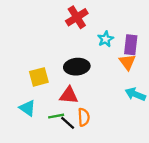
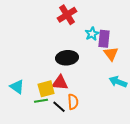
purple rectangle: (131, 45) -> (104, 39), moved
yellow square: (39, 77) -> (46, 89), moved
cyan triangle: (27, 108) -> (17, 87), moved
green line: (56, 116) -> (41, 101), moved

